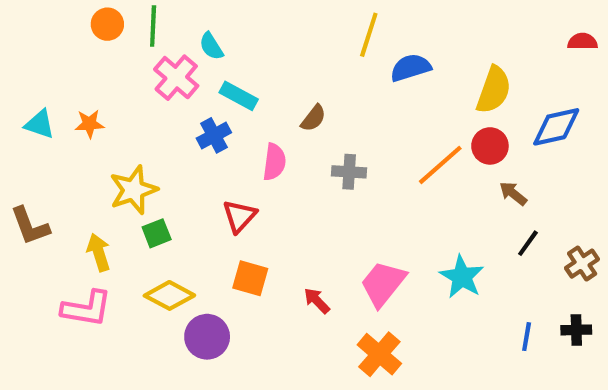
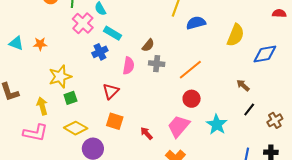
red circle: (490, 146) -> (192, 99), moved
orange line: (440, 165) -> (190, 70), moved
gray cross: (349, 172) -> (157, 64), moved

